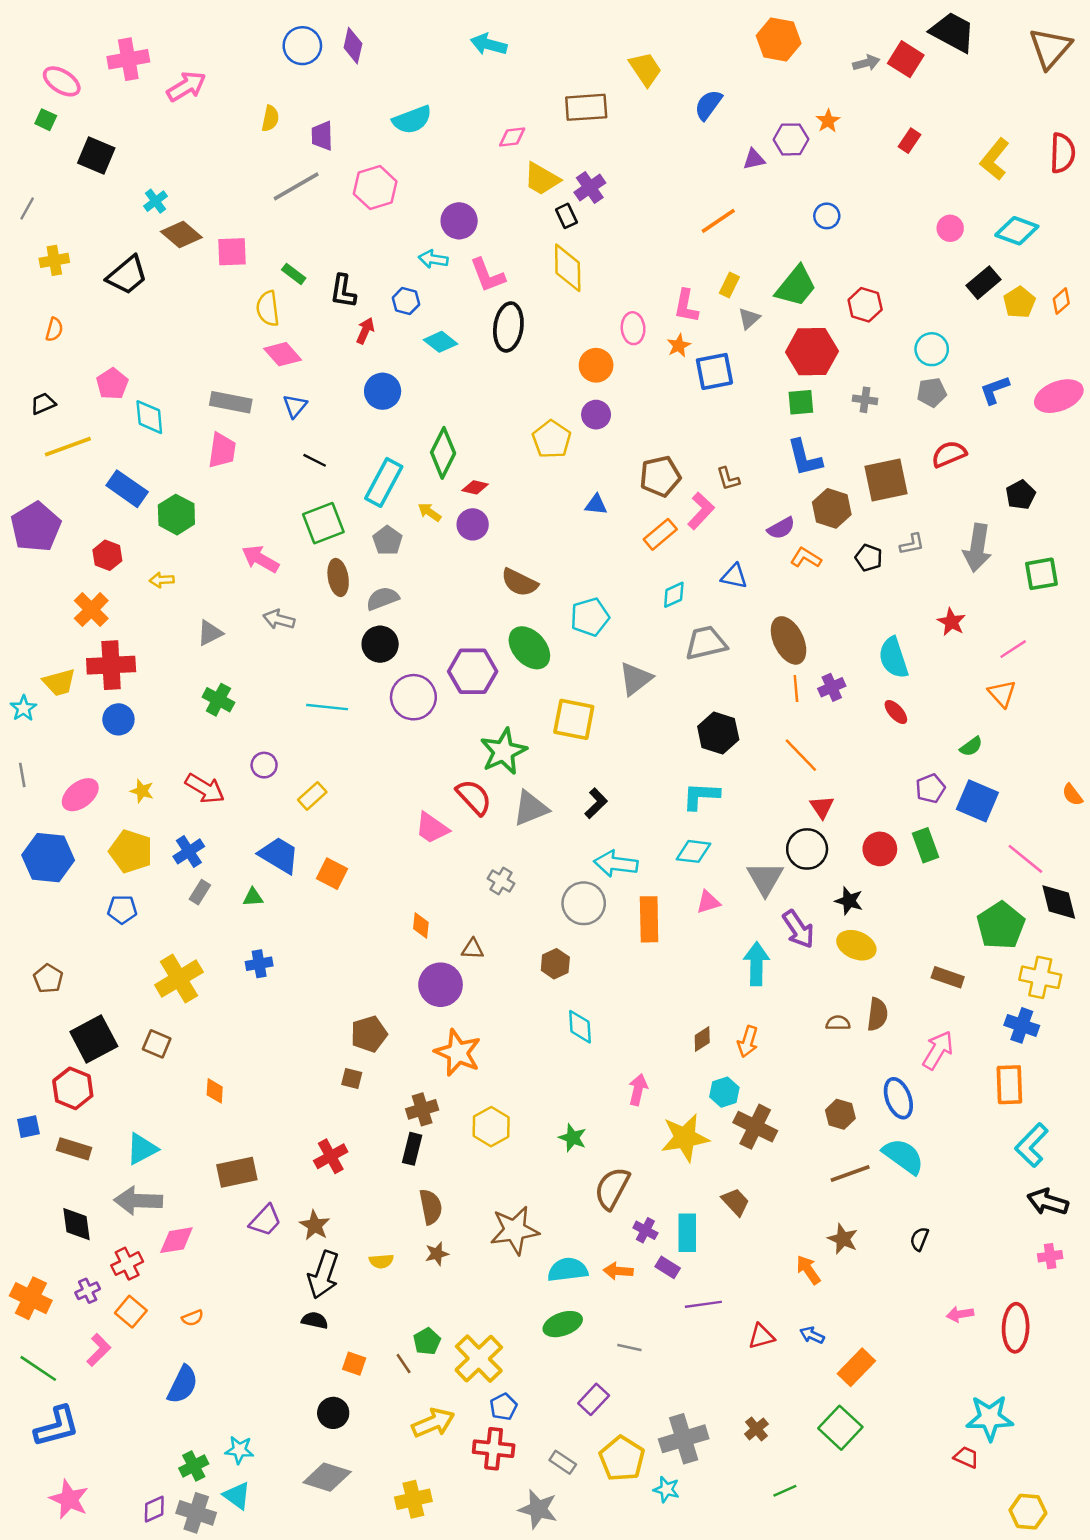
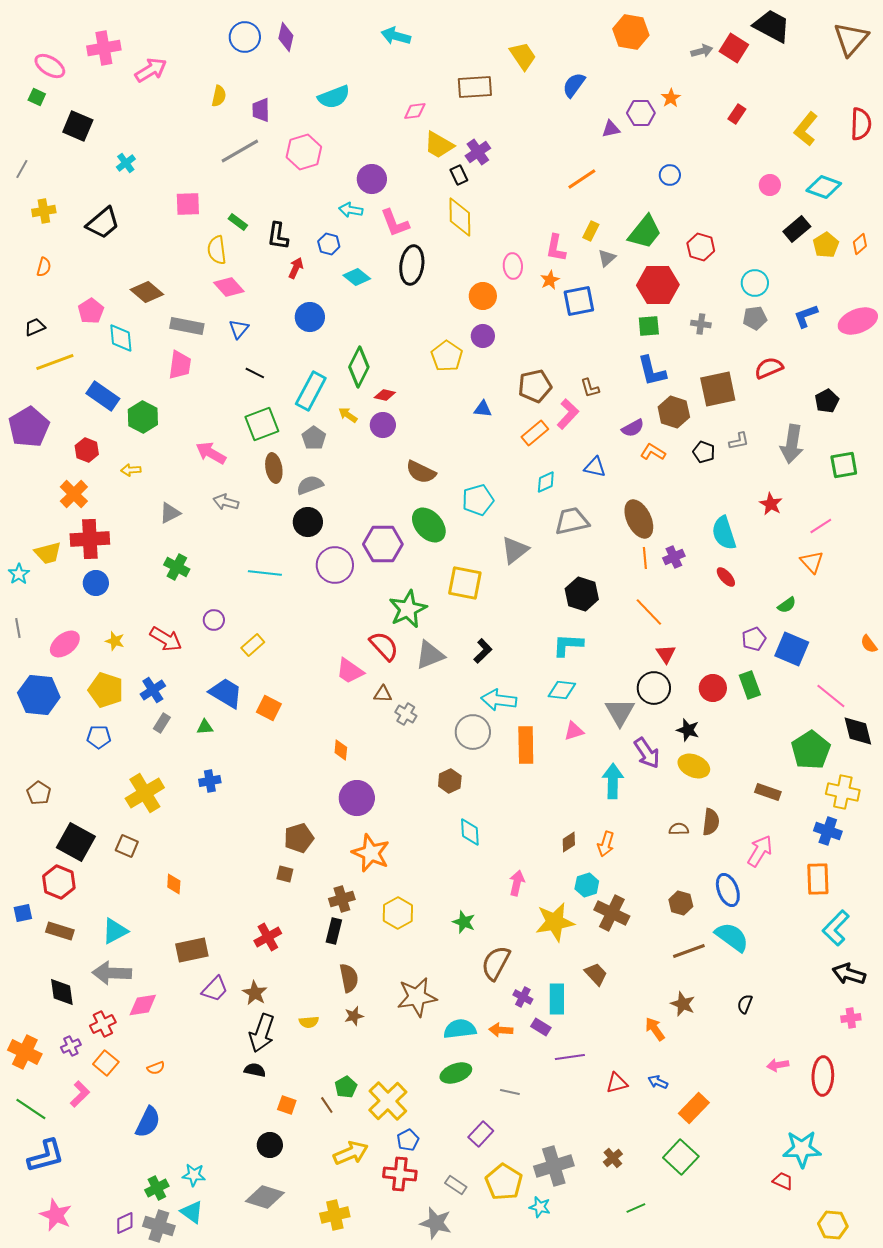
brown diamond: (181, 234) -> (147, 292), moved
brown triangle: (473, 949) -> (383, 694), moved
black square: (94, 1039) -> (76, 842), turned -33

